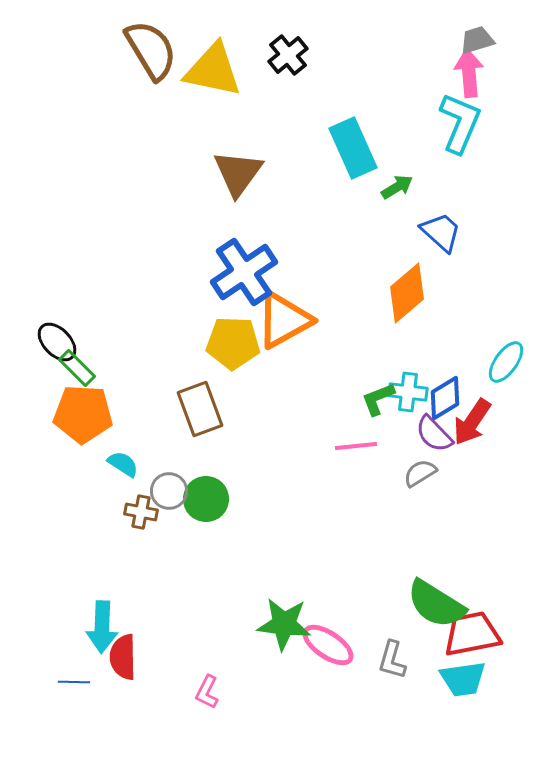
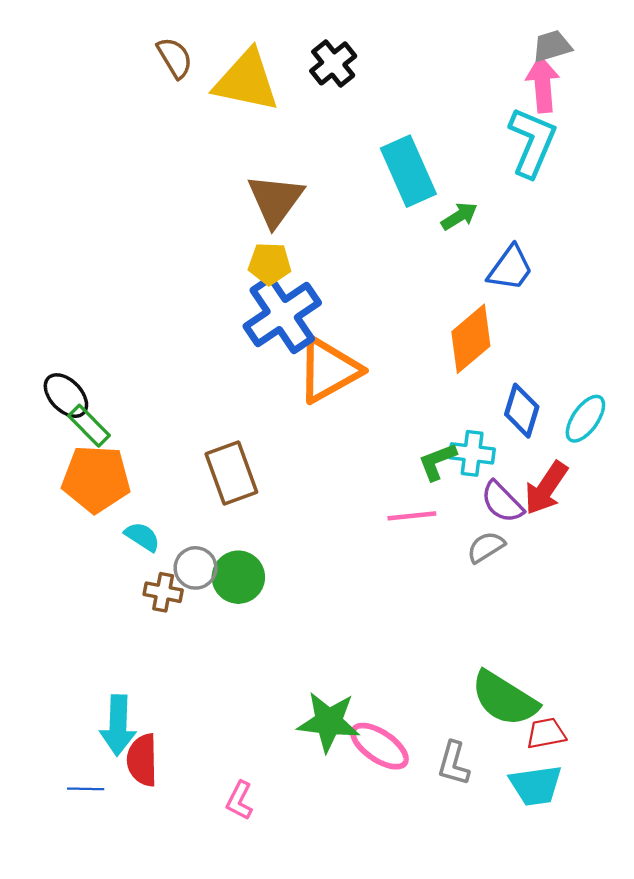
brown semicircle: (151, 50) -> (175, 58), size x0.6
blue trapezoid: (441, 232) -> (510, 268), turned 84
yellow pentagon: (233, 343) -> (270, 264), moved, size x0.7
blue diamond: (445, 398) -> (522, 411), moved, turned -42
red trapezoid: (472, 634) -> (546, 733), size x0.6

